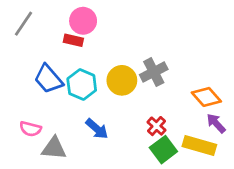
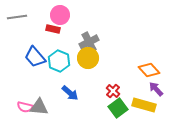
gray line: (23, 24) -> (17, 17), turned 48
gray cross: (154, 72) -> (89, 42), moved
pink semicircle: (30, 129) -> (25, 107), moved

